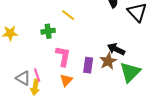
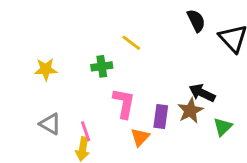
green triangle: (130, 72) -> (223, 127), size x0.6
gray triangle: (23, 78) -> (50, 124), moved
orange triangle: (66, 80) -> (140, 137), moved

